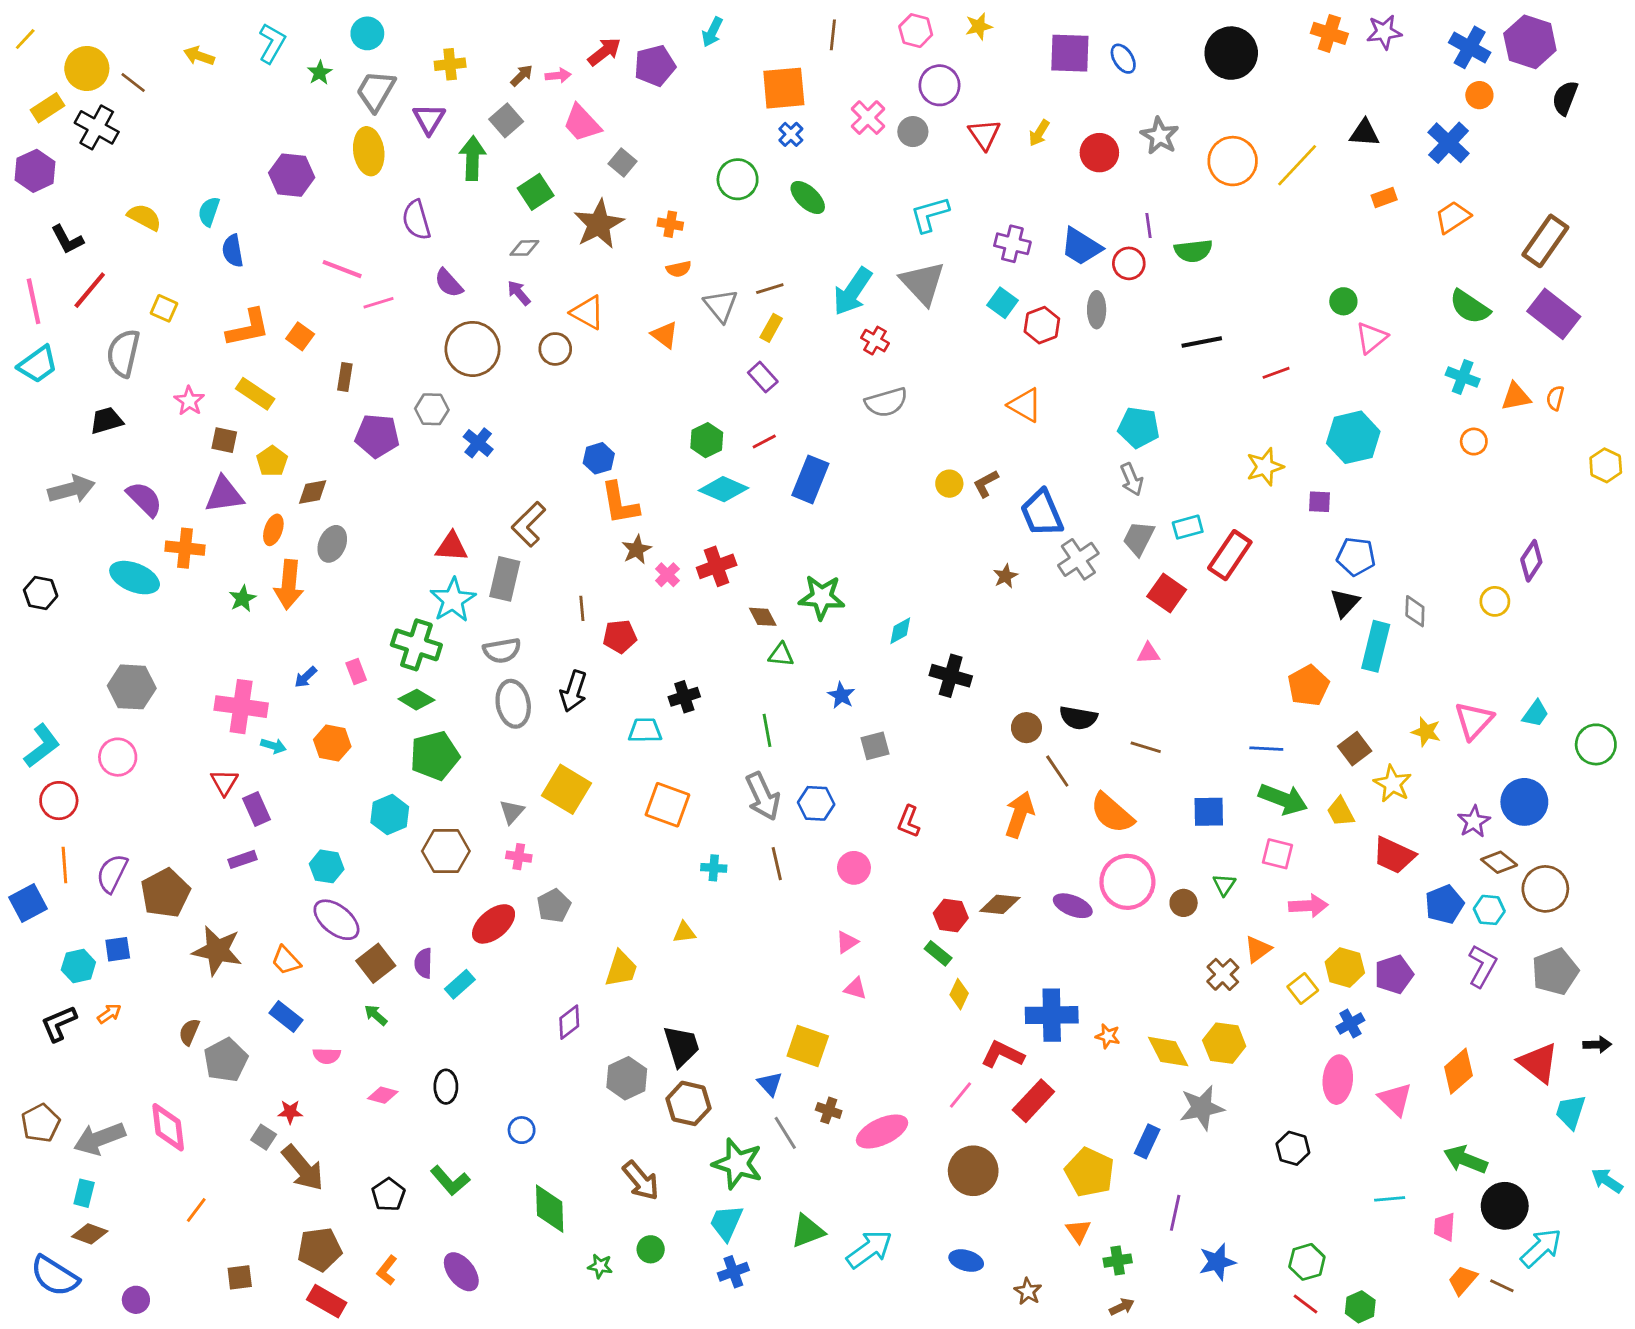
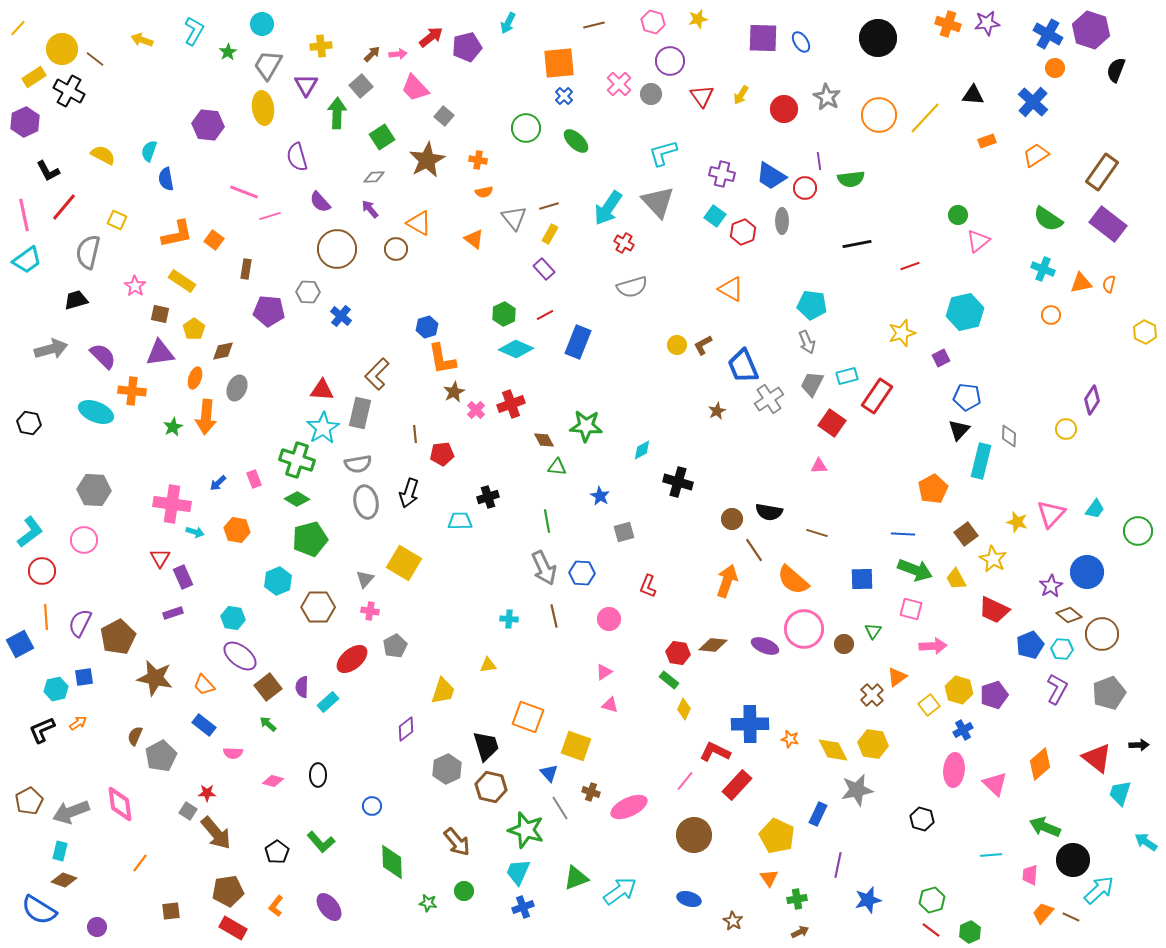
brown line: (833, 35) -> (594, 25), turned 70
purple square: (1320, 502) -> (941, 358), turned -30
orange square: (667, 805) -> (528, 717), moved

